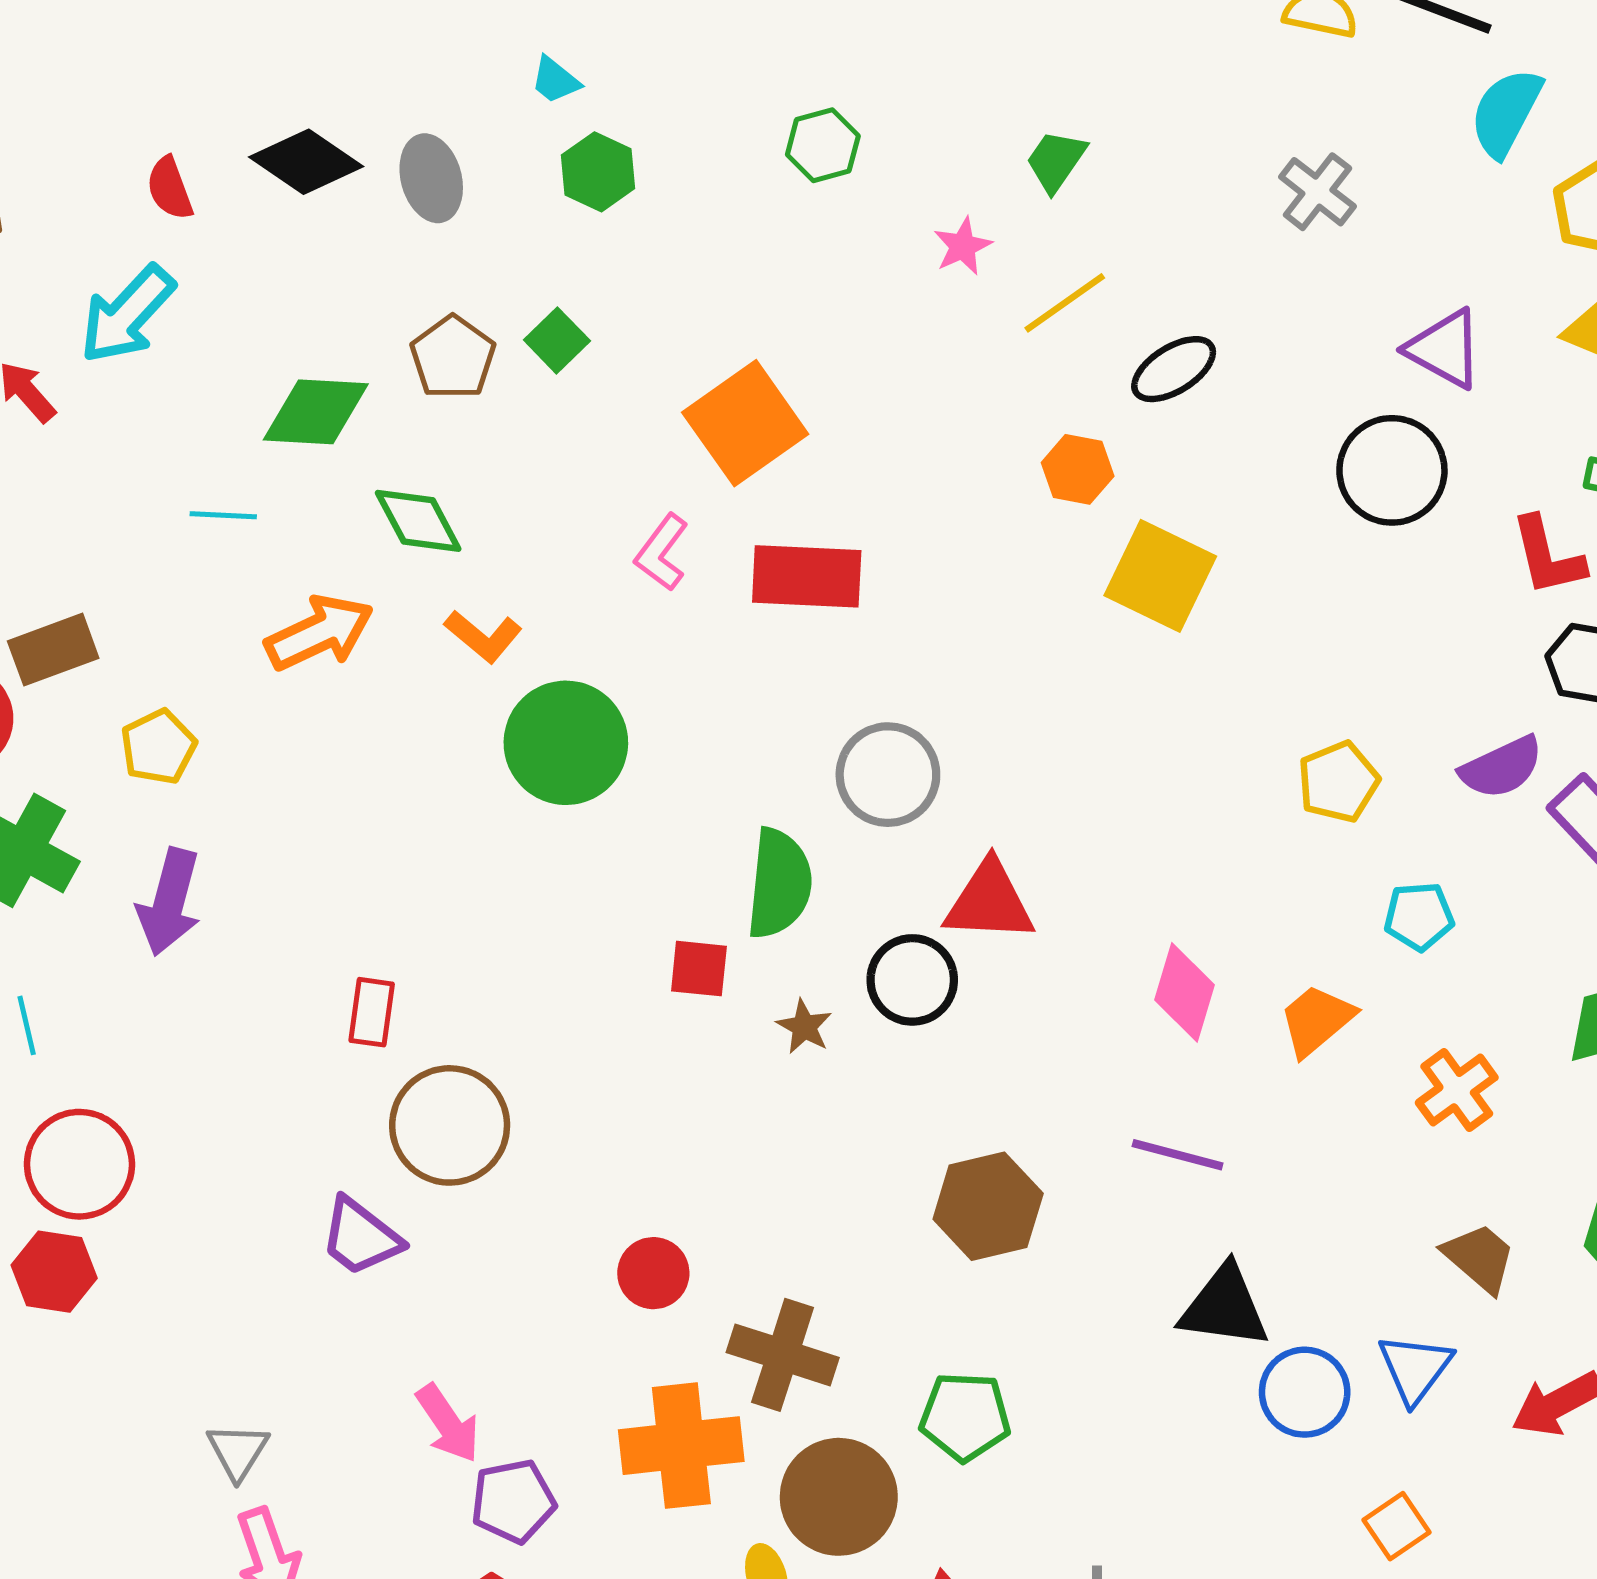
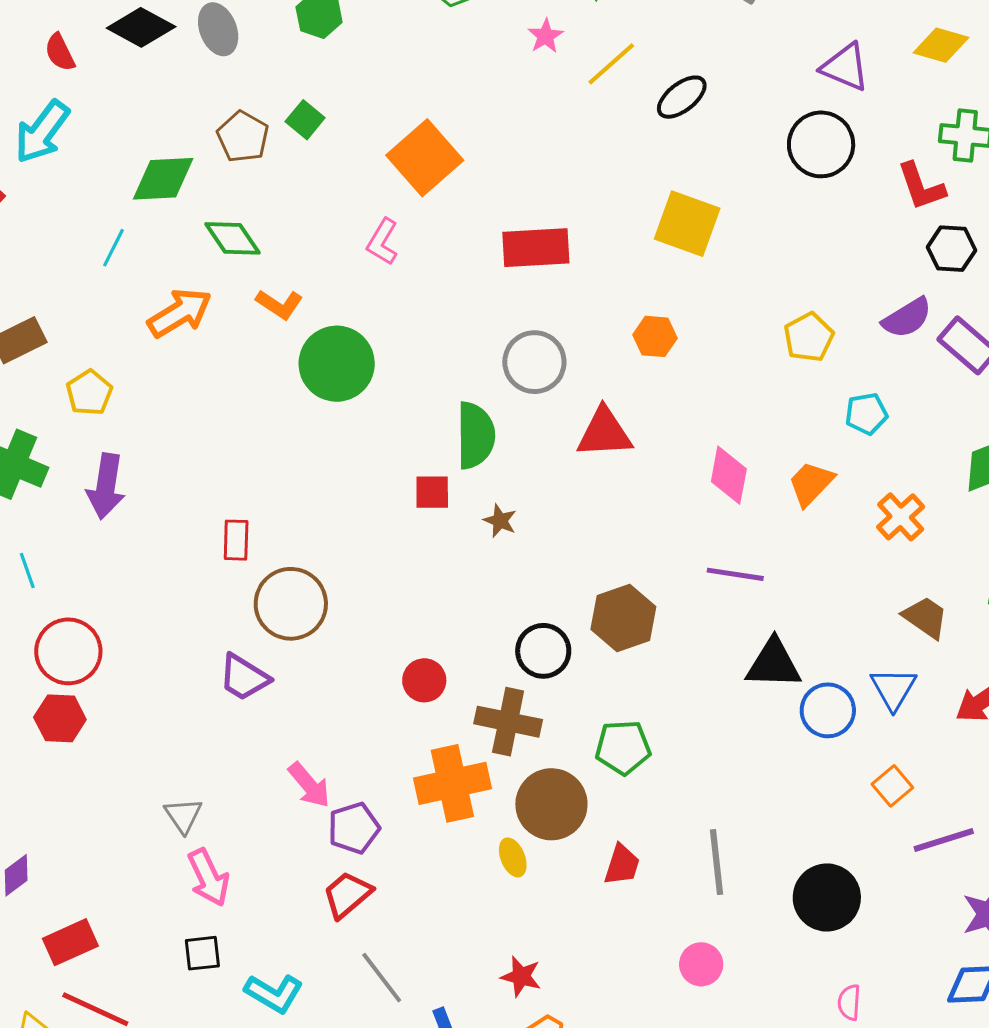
orange hexagon: (1078, 469) -> (655, 336), moved
cyan line: (223, 515) -> (114, 248), turned -60
red rectangle: (807, 576) -> (536, 248), moved
black circle: (912, 980) -> (543, 651), moved

